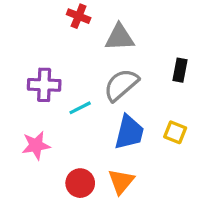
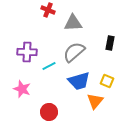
blue trapezoid: (129, 132) -> (79, 81), turned 60
pink star: (36, 145) -> (22, 89), turned 30
orange triangle: (121, 181) -> (95, 101), moved

